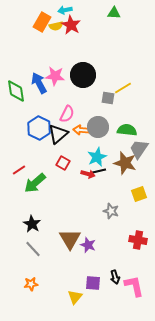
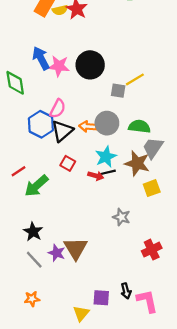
blue arrow: (39, 83) -> (41, 58), moved
pink semicircle: (67, 114) -> (58, 109), moved
yellow square: (139, 194) -> (152, 188), moved
red cross: (138, 240) -> (152, 250), turned -36
purple star: (88, 245) -> (57, 253), moved

